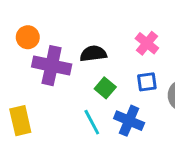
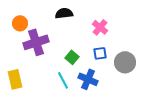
black semicircle: (93, 54) -> (64, 13), moved
purple cross: (52, 66) -> (36, 42), turned -30

